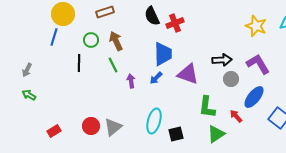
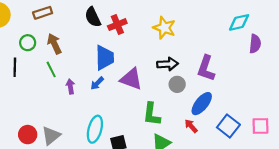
yellow star: (256, 26) -> (164, 28), moved
purple L-shape: (258, 64) -> (206, 68), turned -130
red arrow: (236, 116) -> (191, 126), moved

